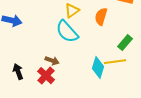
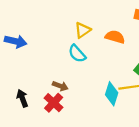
orange semicircle: (101, 17) -> (115, 37), turned 90
cyan semicircle: (67, 32) -> (77, 54), size x0.7

